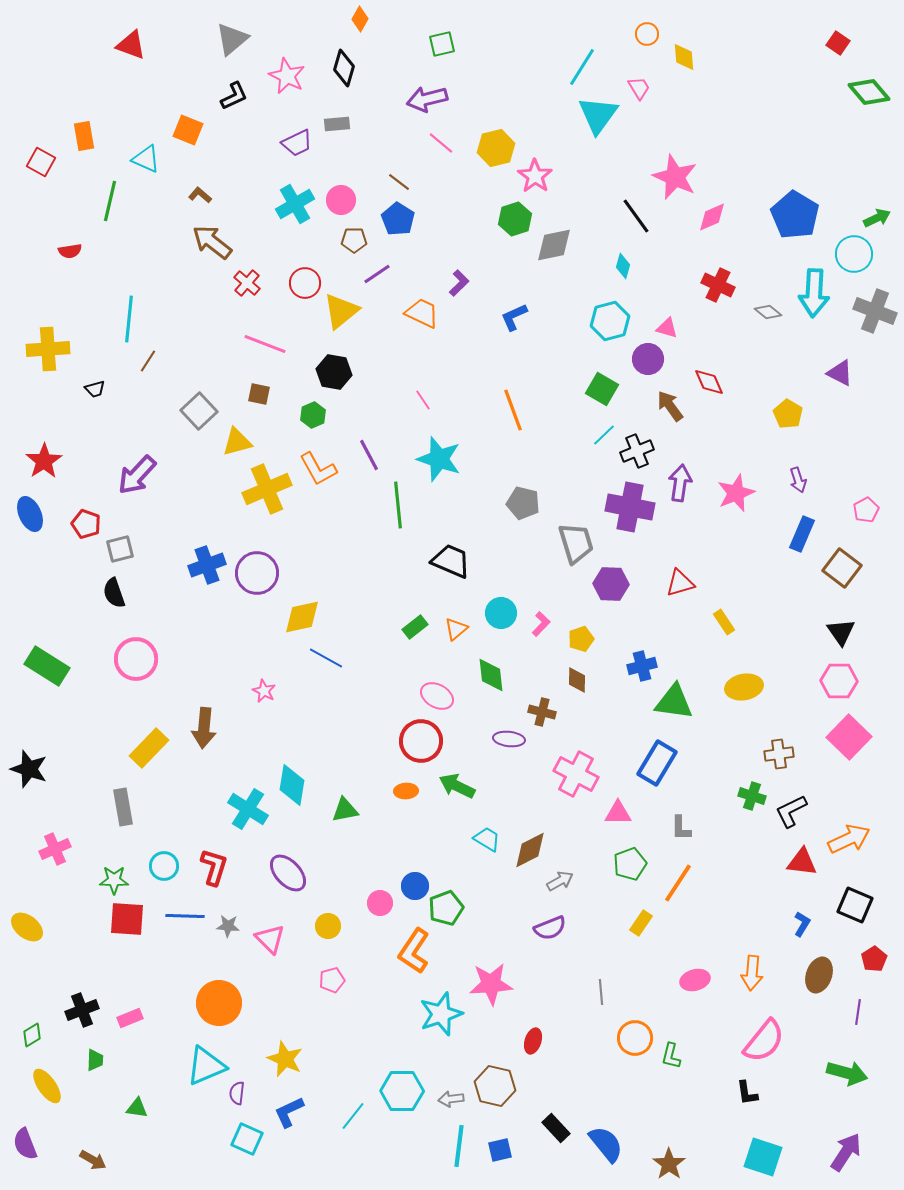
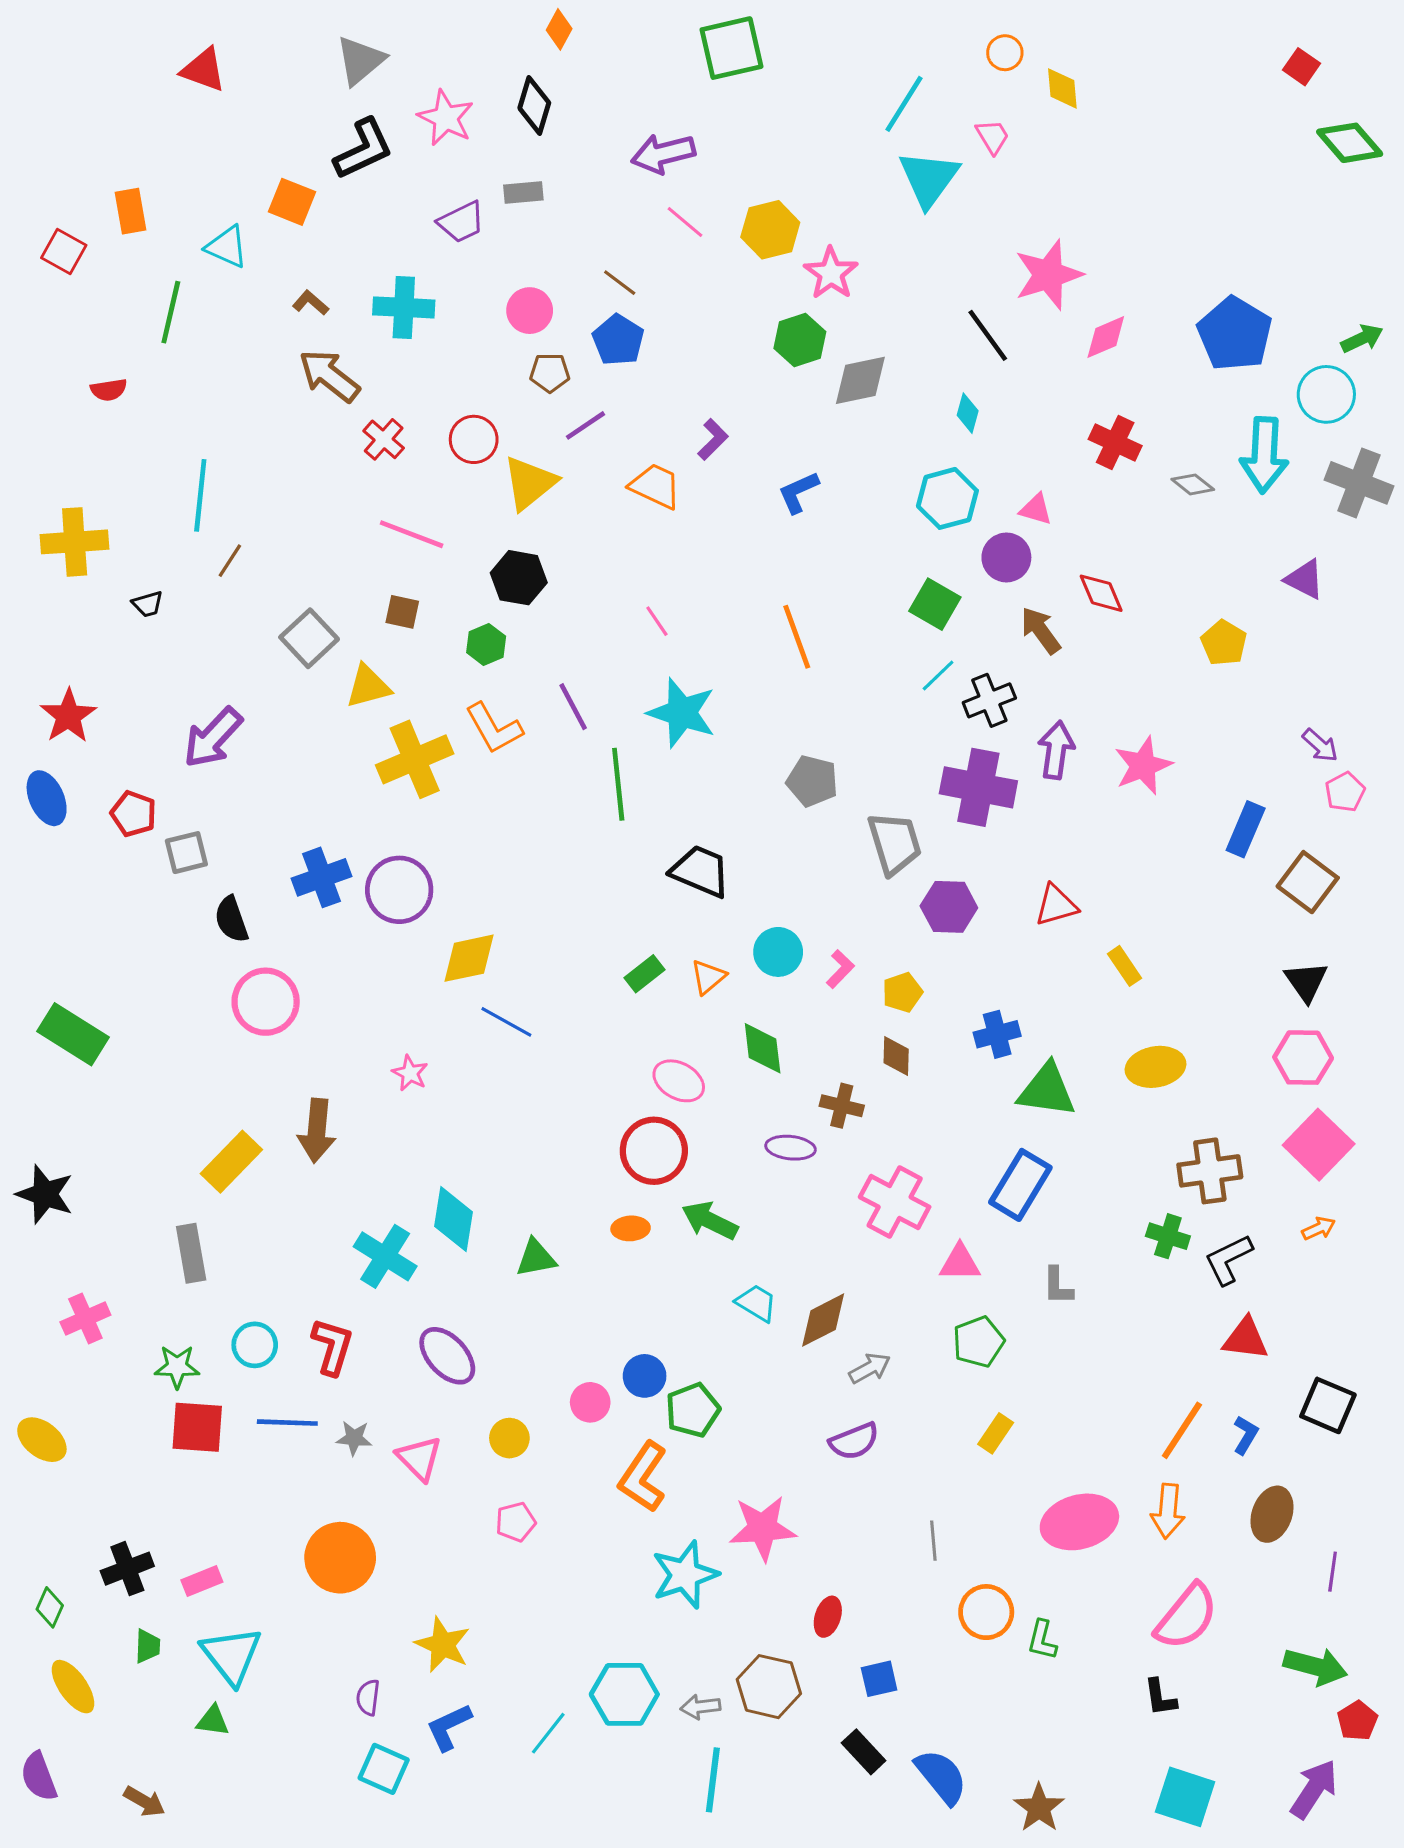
green square: (442, 44) -> (732, 48), moved, size x1.6
black L-shape: (234, 96) -> (363, 149), size x1.4
pink star: (675, 177) -> (1048, 275), turned 30
cyan cross: (295, 204) -> (404, 307), moved, turned 33
purple arrow: (798, 480) -> (1320, 745), moved, turned -30
black semicircle: (114, 593) -> (231, 919), moved
pink circle: (136, 659) -> (266, 1002), moved
brown cross: (779, 754) -> (1210, 1171), size x1.4
orange arrow: (849, 839) -> (1319, 1228), moved, size x0.5
orange line: (678, 883) -> (1182, 1430), moved
red pentagon: (874, 959) -> (1357, 1721), moved
pink ellipse: (695, 980) -> (1079, 1522), size x1.6
green diamond: (32, 1035) -> (50, 1607), turned -35
cyan triangle: (206, 1066) -> (231, 1656), moved, turned -45
blue square: (500, 1150) -> (879, 1679), moved

